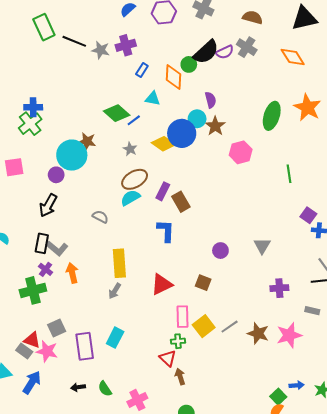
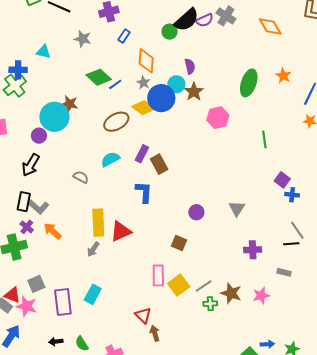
gray star: (101, 50) -> (83, 39), moved
orange diamond: (174, 77) -> (146, 61), moved
cyan triangle: (153, 99) -> (44, 52), moved
orange star: (307, 108) -> (283, 76), size x0.6
gray star: (130, 149) -> (143, 83), moved
brown ellipse: (135, 179) -> (116, 122), moved
orange arrow: (72, 273) -> (53, 231), turned -36
red triangle: (162, 284) -> (121, 231), moved
pink star: (289, 335) -> (261, 296), size x0.7
green cross: (178, 341) -> (210, 304), moved

